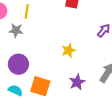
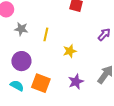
yellow line: (27, 12) -> (46, 34), moved

